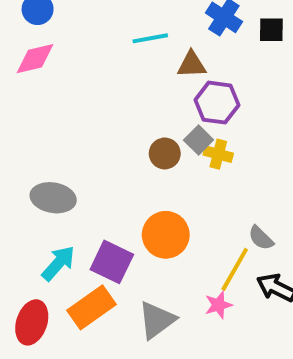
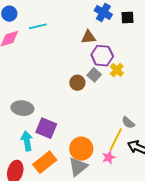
cyan line: (150, 38) -> (38, 26), moved
yellow cross: (218, 154) -> (117, 70), moved, turned 32
orange circle: (166, 235) -> (81, 149), moved
purple square: (112, 262) -> (46, 128), moved
cyan arrow: (58, 263) -> (27, 141), turned -48

